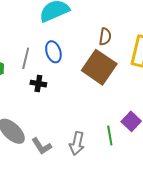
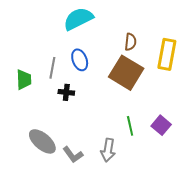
green line: (110, 135) -> (130, 126), moved

